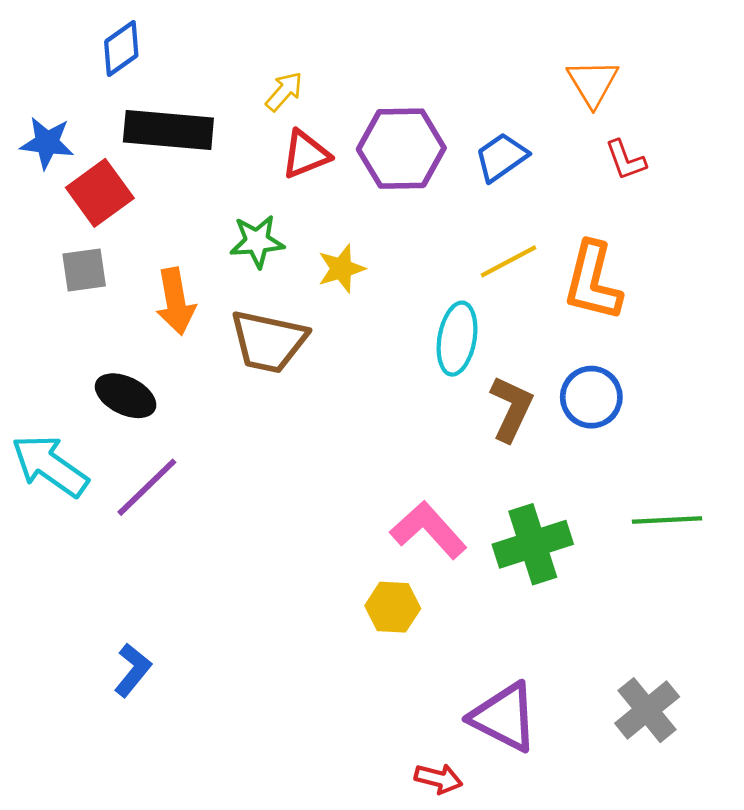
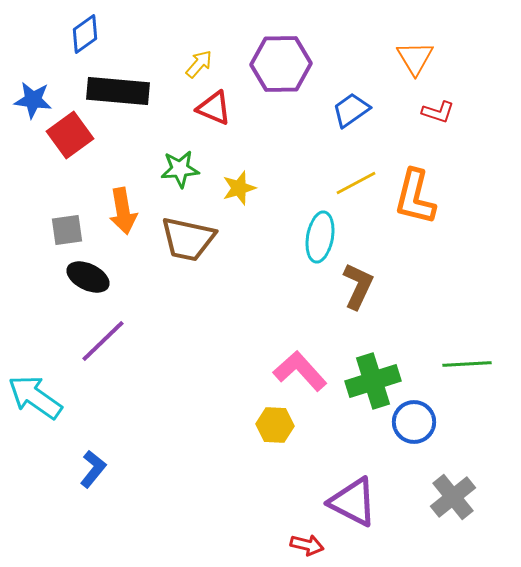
purple hexagon: (401, 149) -> (281, 64), moved
red triangle: (306, 154) -> (214, 108), turned 45
red L-shape: (626, 160) -> (438, 112), turned -52
gray square: (84, 270) -> (67, 230), moved
blue circle: (591, 397) -> (414, 422), moved
cyan arrow: (50, 466) -> (35, 397), moved

